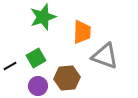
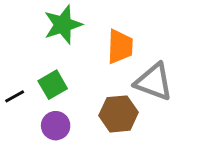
brown hexagon: (67, 78) -> (119, 114), moved

